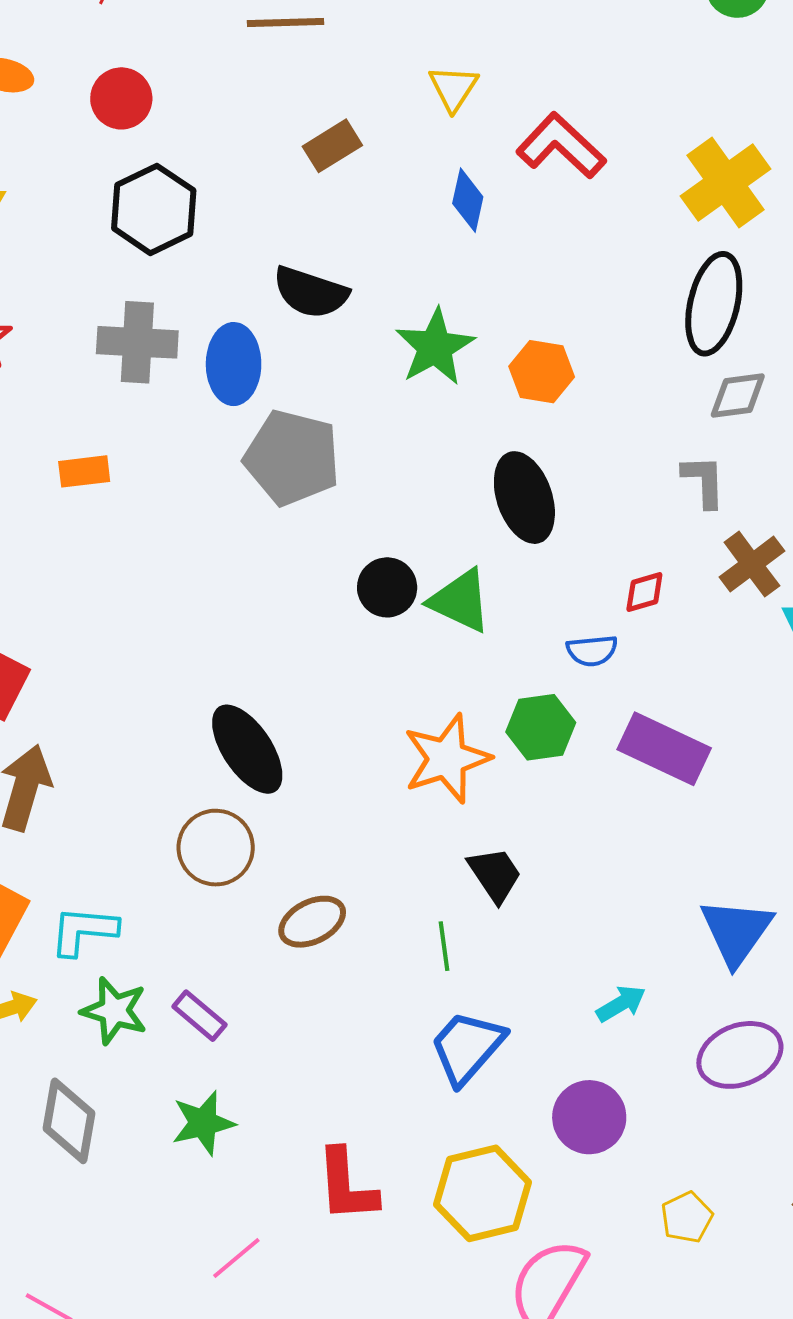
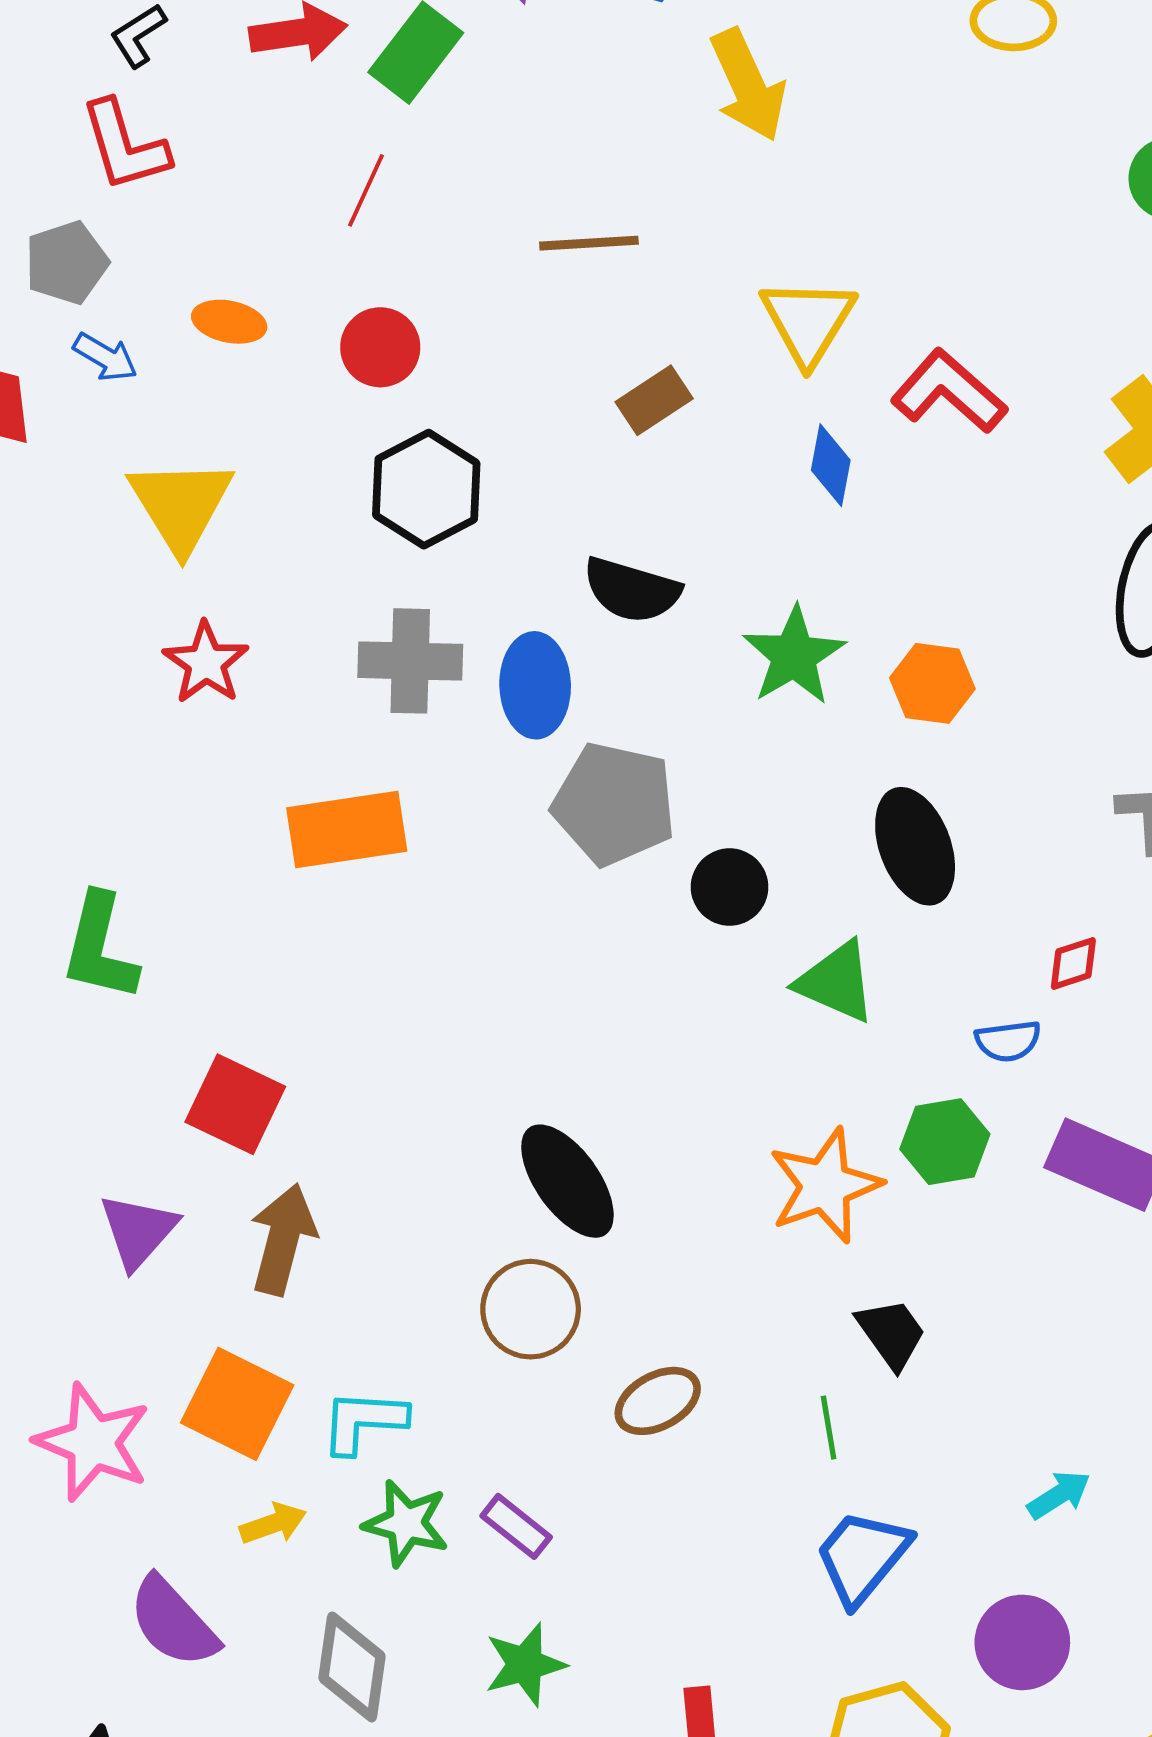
yellow triangle: (453, 88) -> (808, 321), size x1.5
orange rectangle: (84, 471) -> (347, 829), size x1.8
black circle: (387, 587) -> (730, 887), moved

